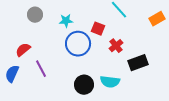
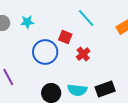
cyan star: (66, 21) -> (27, 22), moved
black rectangle: (138, 63) -> (105, 89), moved

